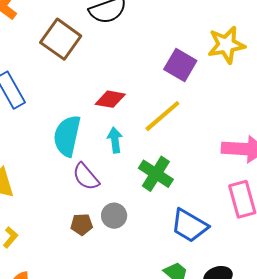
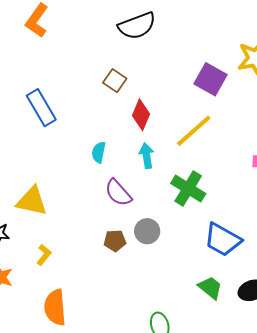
brown square: (61, 39) -> (115, 81), moved, size x0.6
red diamond: (110, 99) -> (141, 115), turned -76
cyan semicircle: (67, 136) -> (99, 152), size x0.5

